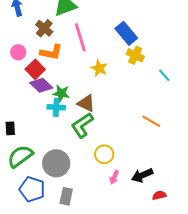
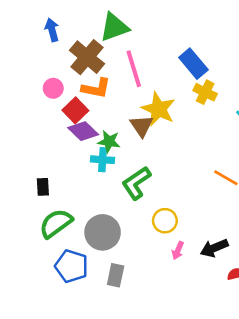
brown cross: (44, 28) -> (87, 57), size x1.5
yellow star: (99, 68) -> (158, 109), size x1.5
brown triangle: (86, 103) -> (142, 126), moved, turned 30

